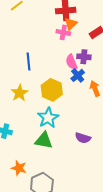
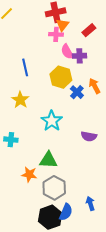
pink semicircle: (71, 62) -> (67, 52), moved
blue cross: (78, 75) -> (77, 92), moved
yellow hexagon: (52, 90) -> (61, 77), moved
green triangle: (44, 140) -> (48, 160), moved

